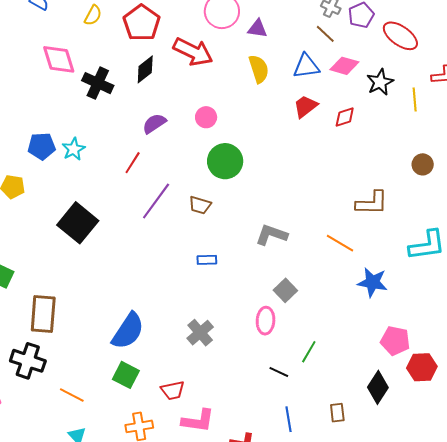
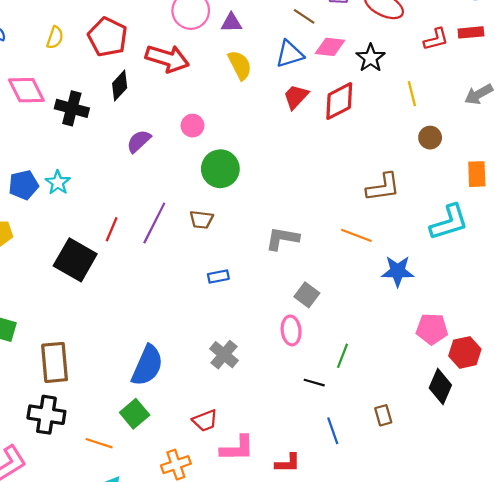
yellow line: (415, 99) -> (412, 94), moved
red diamond: (345, 117) -> (339, 101), size x1.6
red line: (133, 163) -> (112, 229), moved
green square: (126, 375) -> (135, 414), moved, turned 32
black diamond: (378, 387) -> (440, 386), moved

